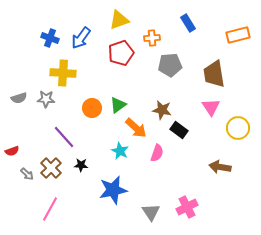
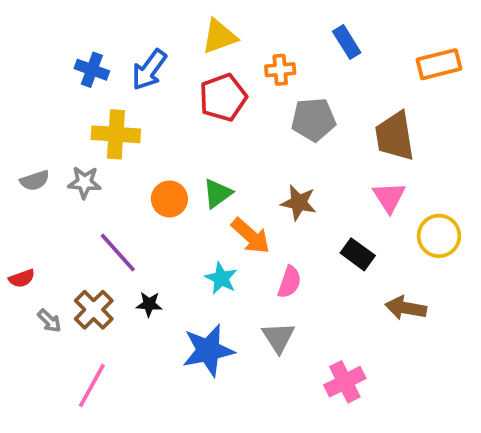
black rectangle: (179, 130) -> (358, 254), moved
gray triangle: (151, 212) -> (278, 337), moved

